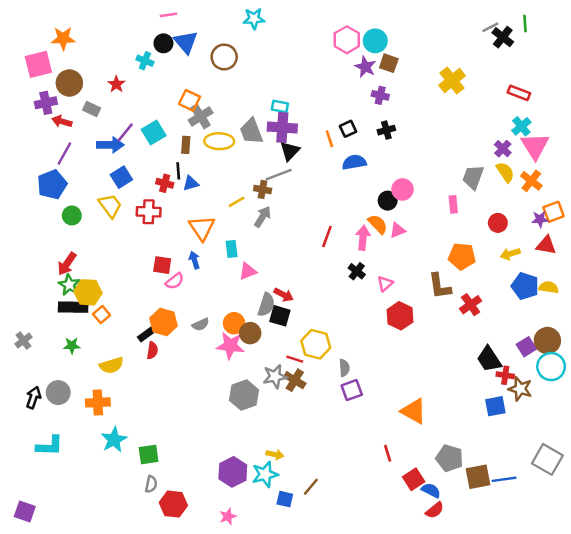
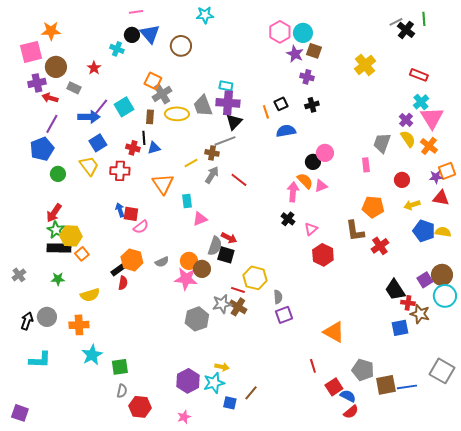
red line: (327, 237) -> (239, 180), moved, turned -72
blue arrow: (194, 260) -> (120, 210), moved

